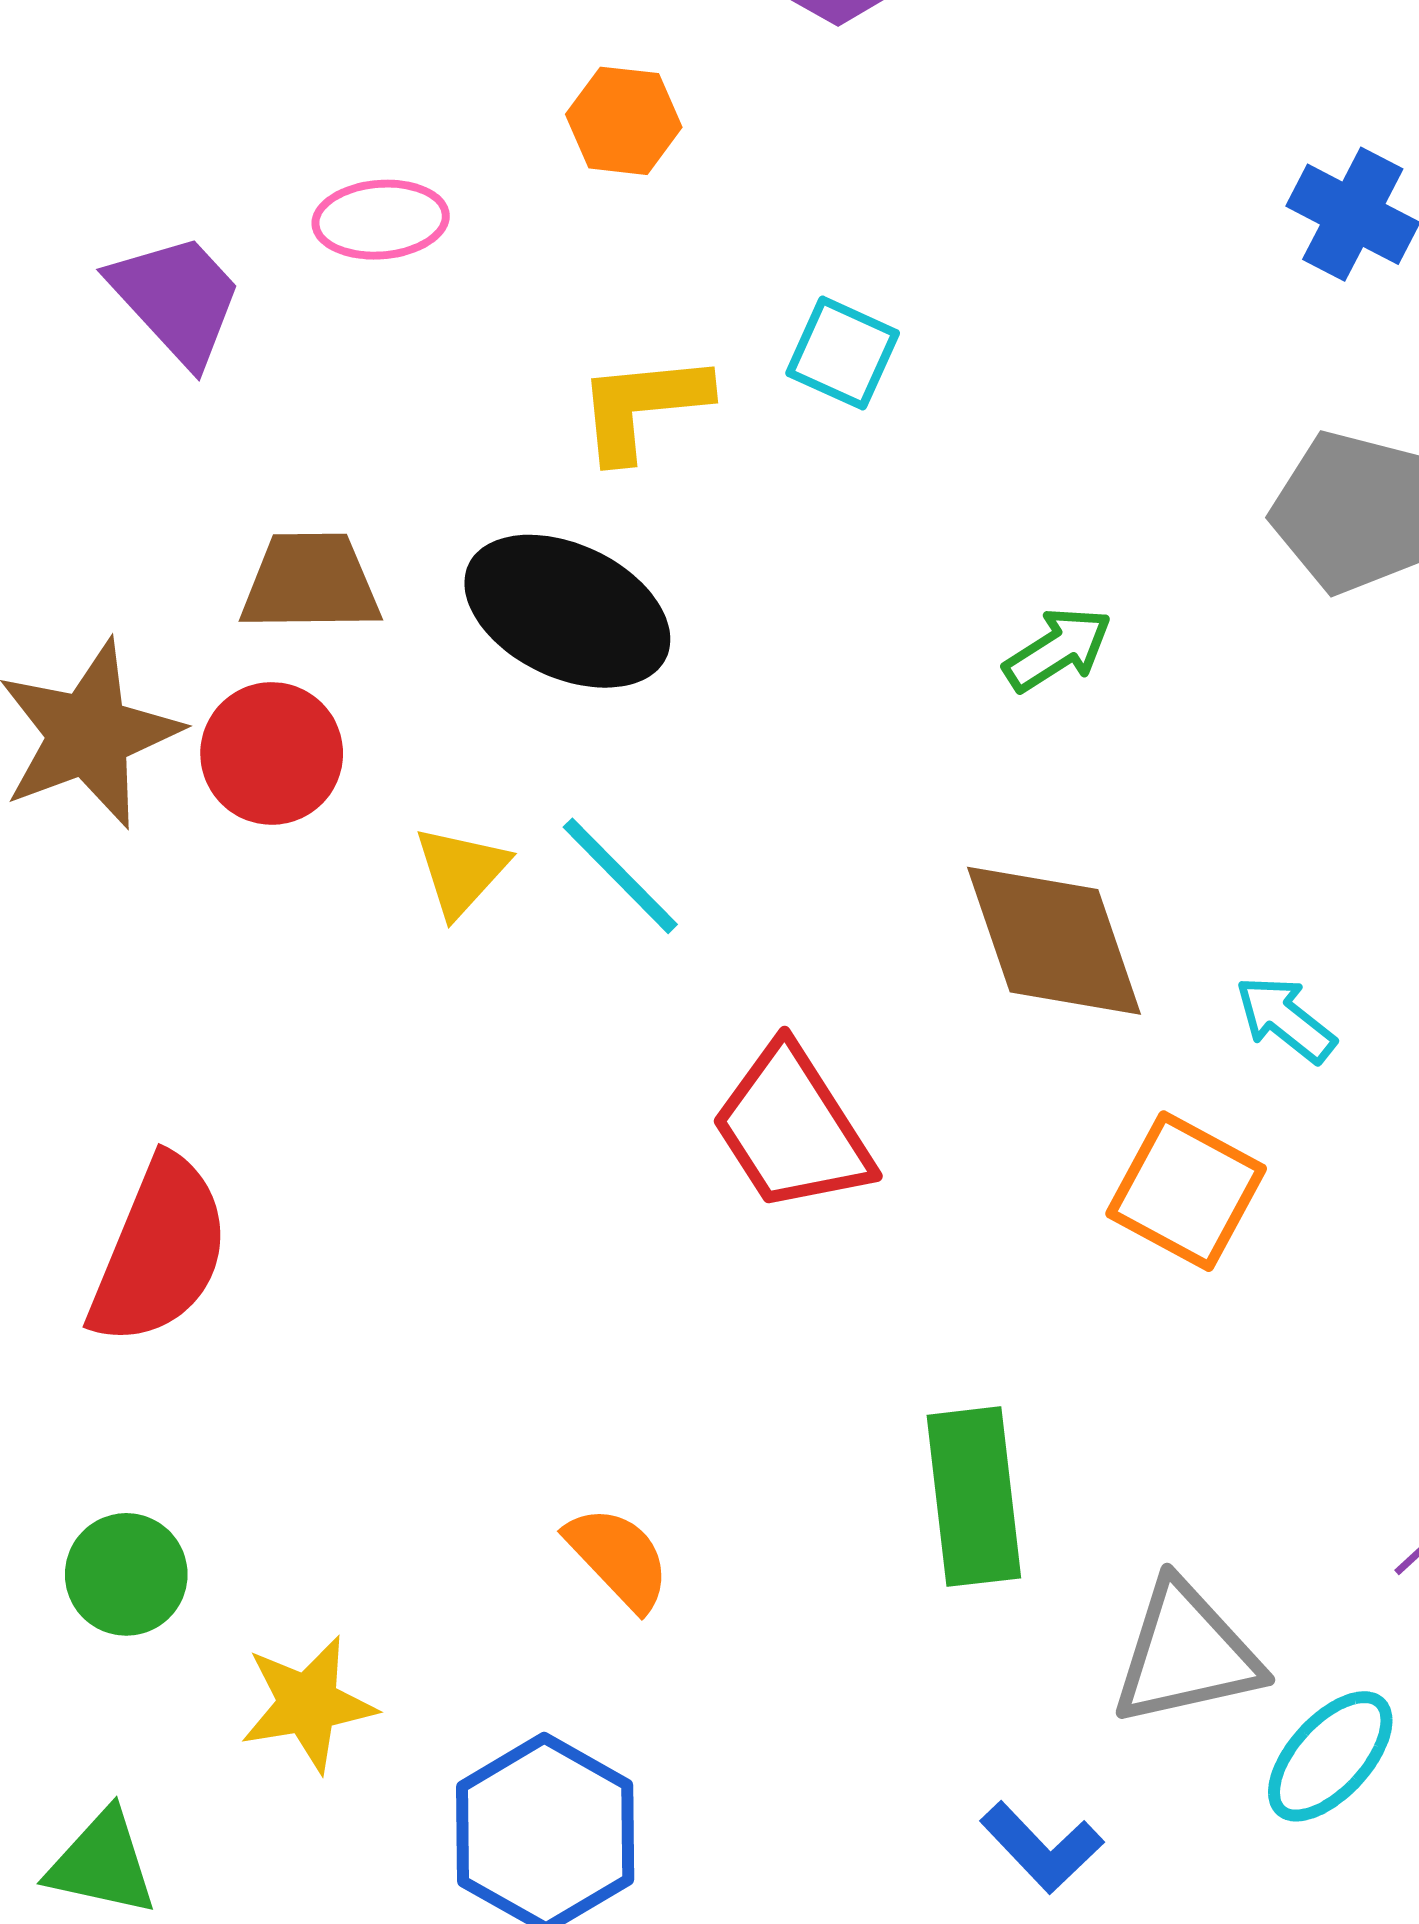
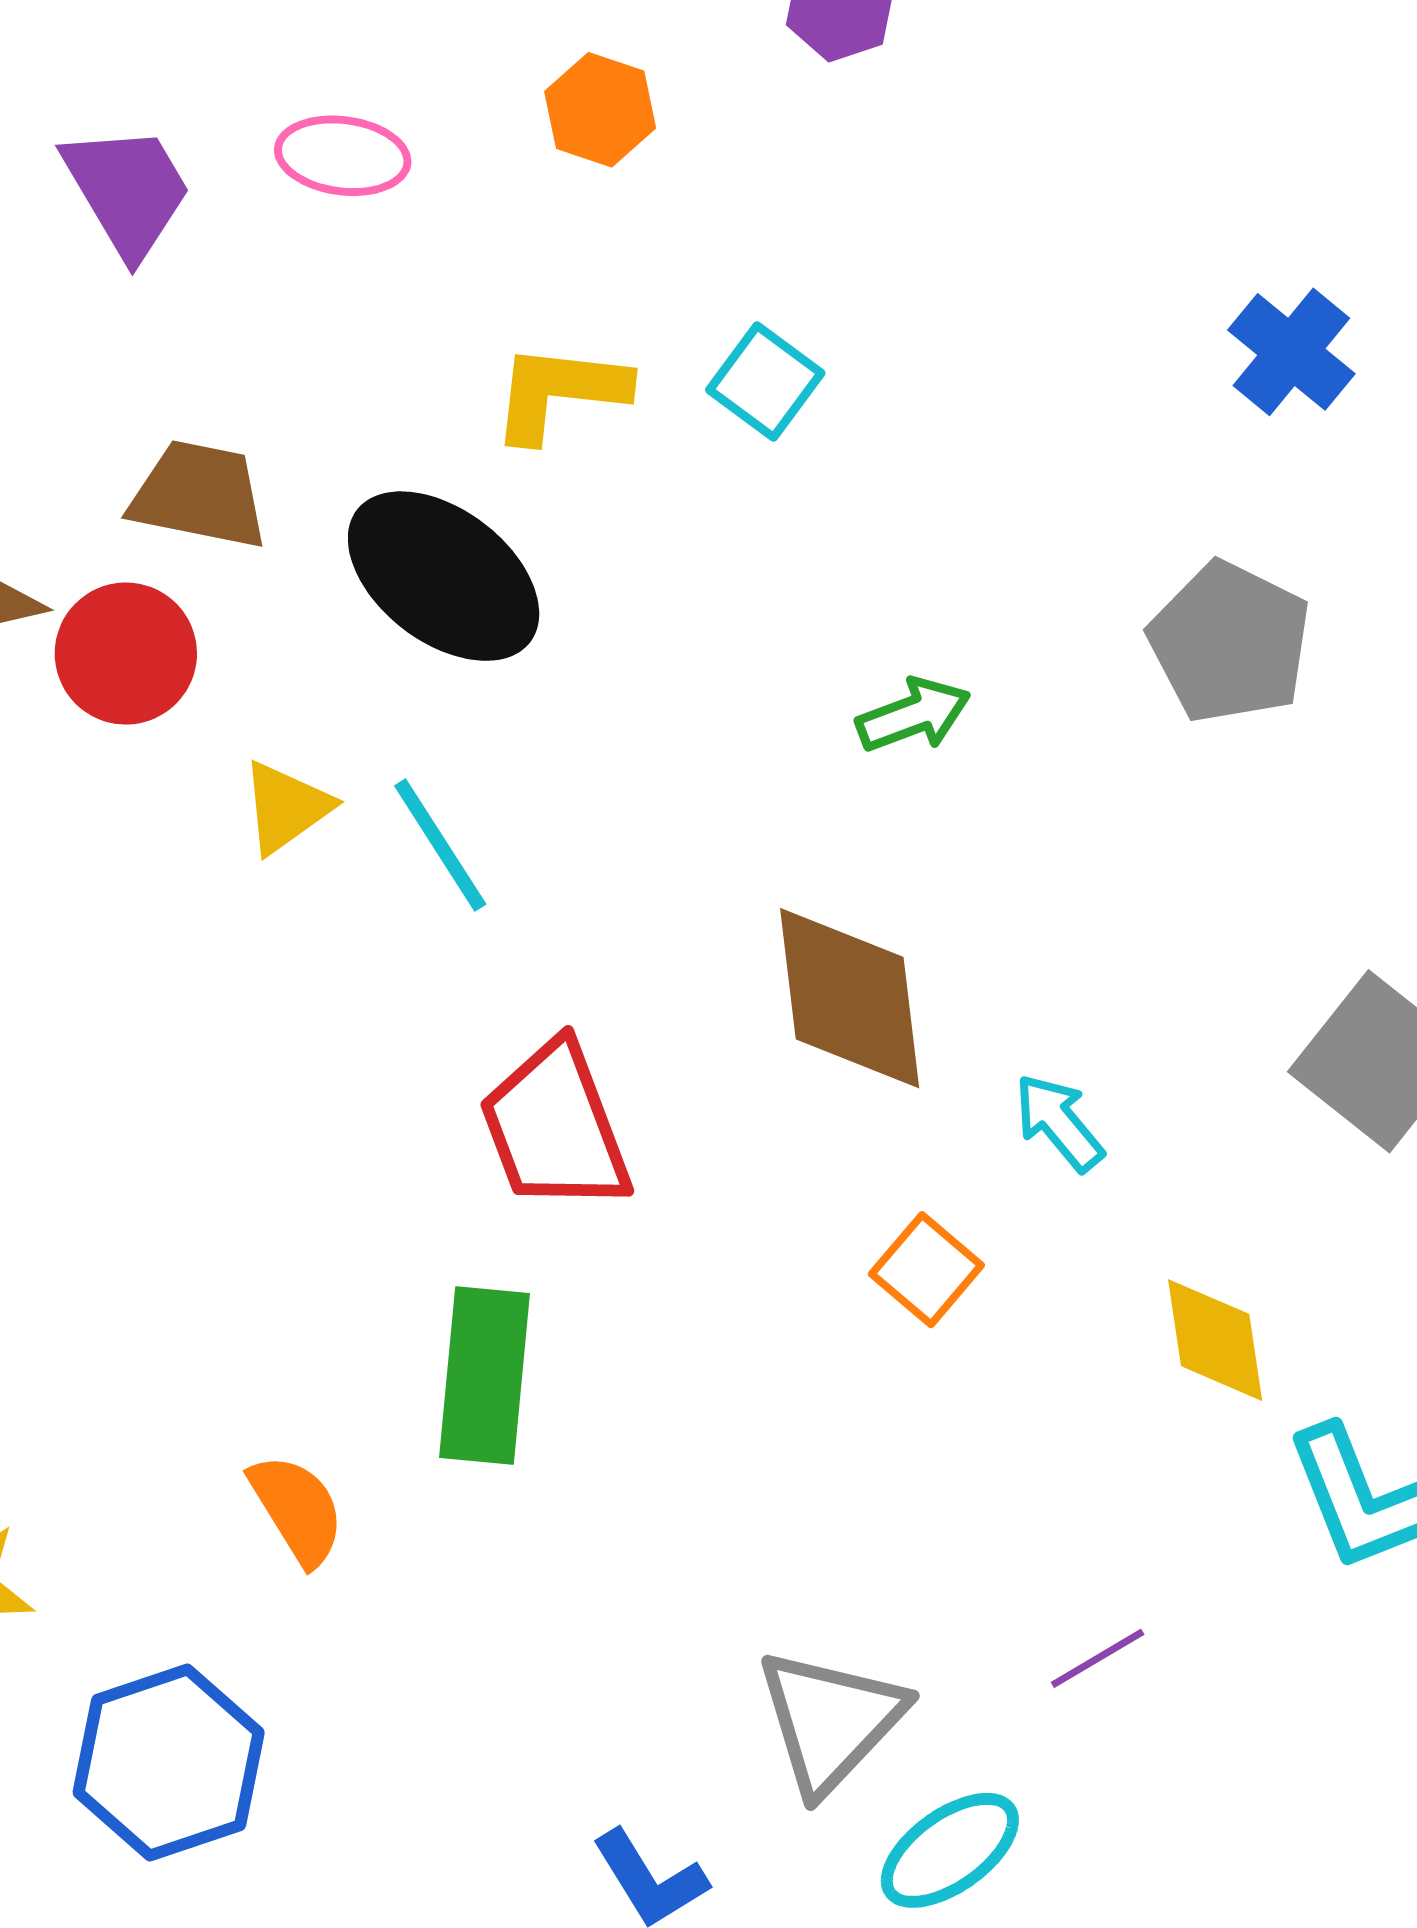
orange square: (1186, 1191) -> (926, 1270), size x0.7
green rectangle: (974, 1497) -> (484, 1375), moved
gray triangle: (1186, 1654) -> (831, 1721), turned -46

